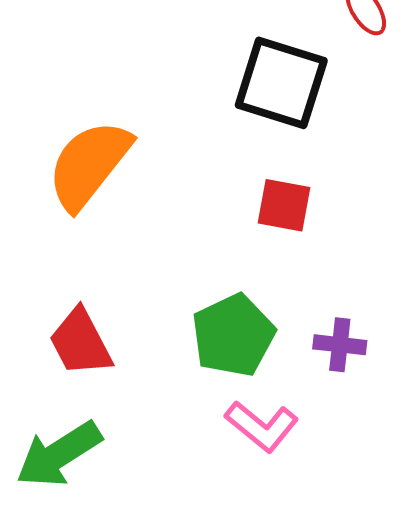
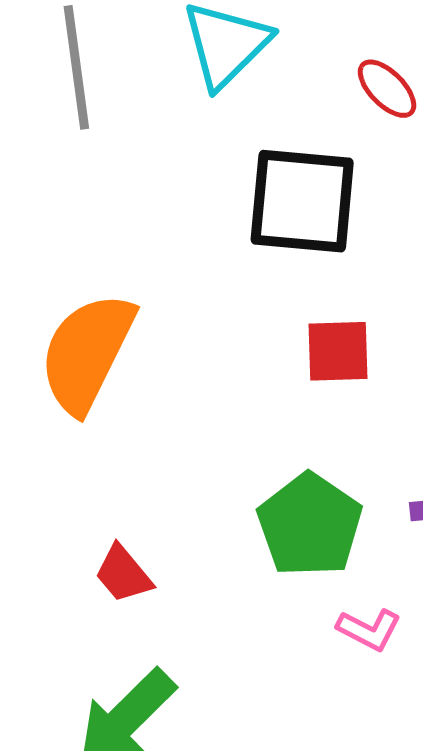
red trapezoid: (80, 342) -> (123, 574), size x0.7
pink L-shape: (262, 426) -> (369, 630), size x0.7

